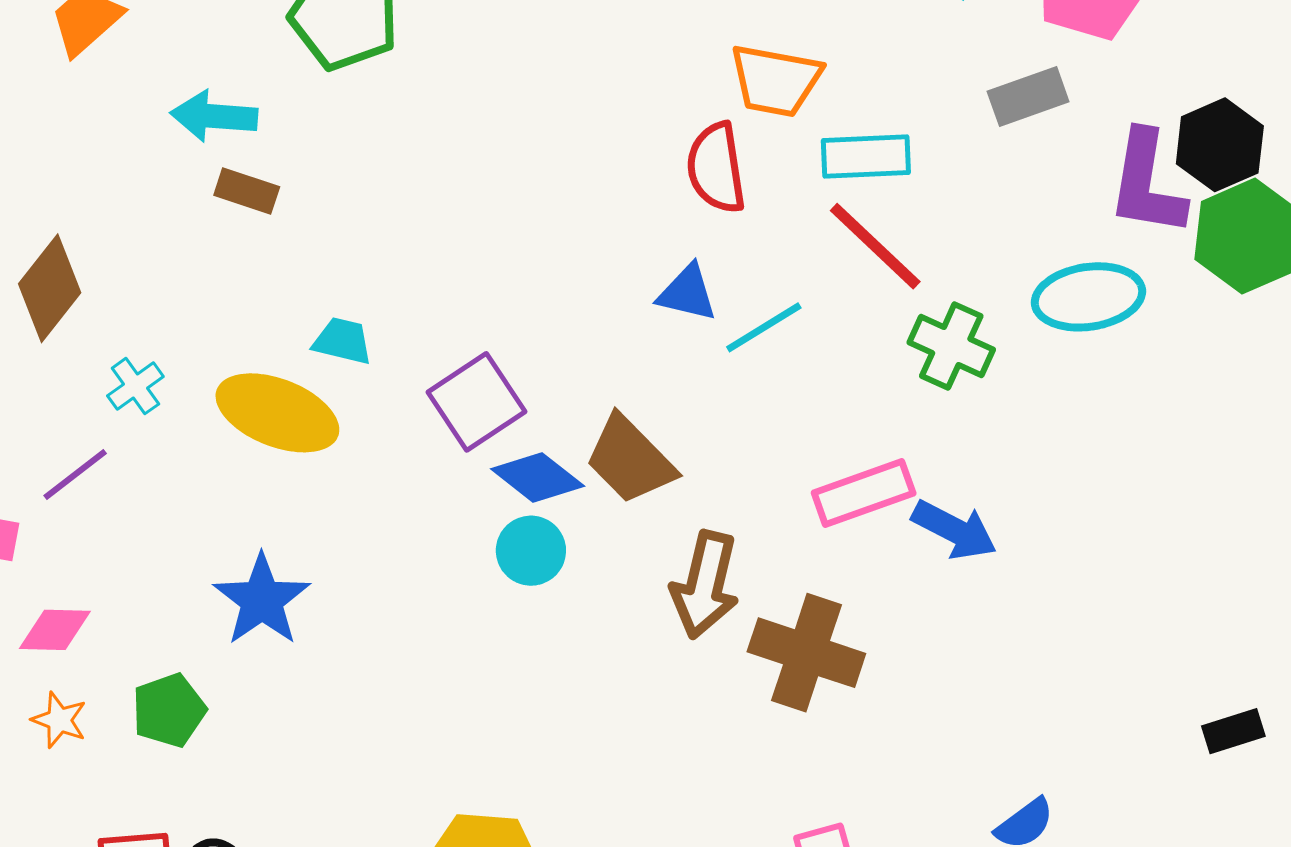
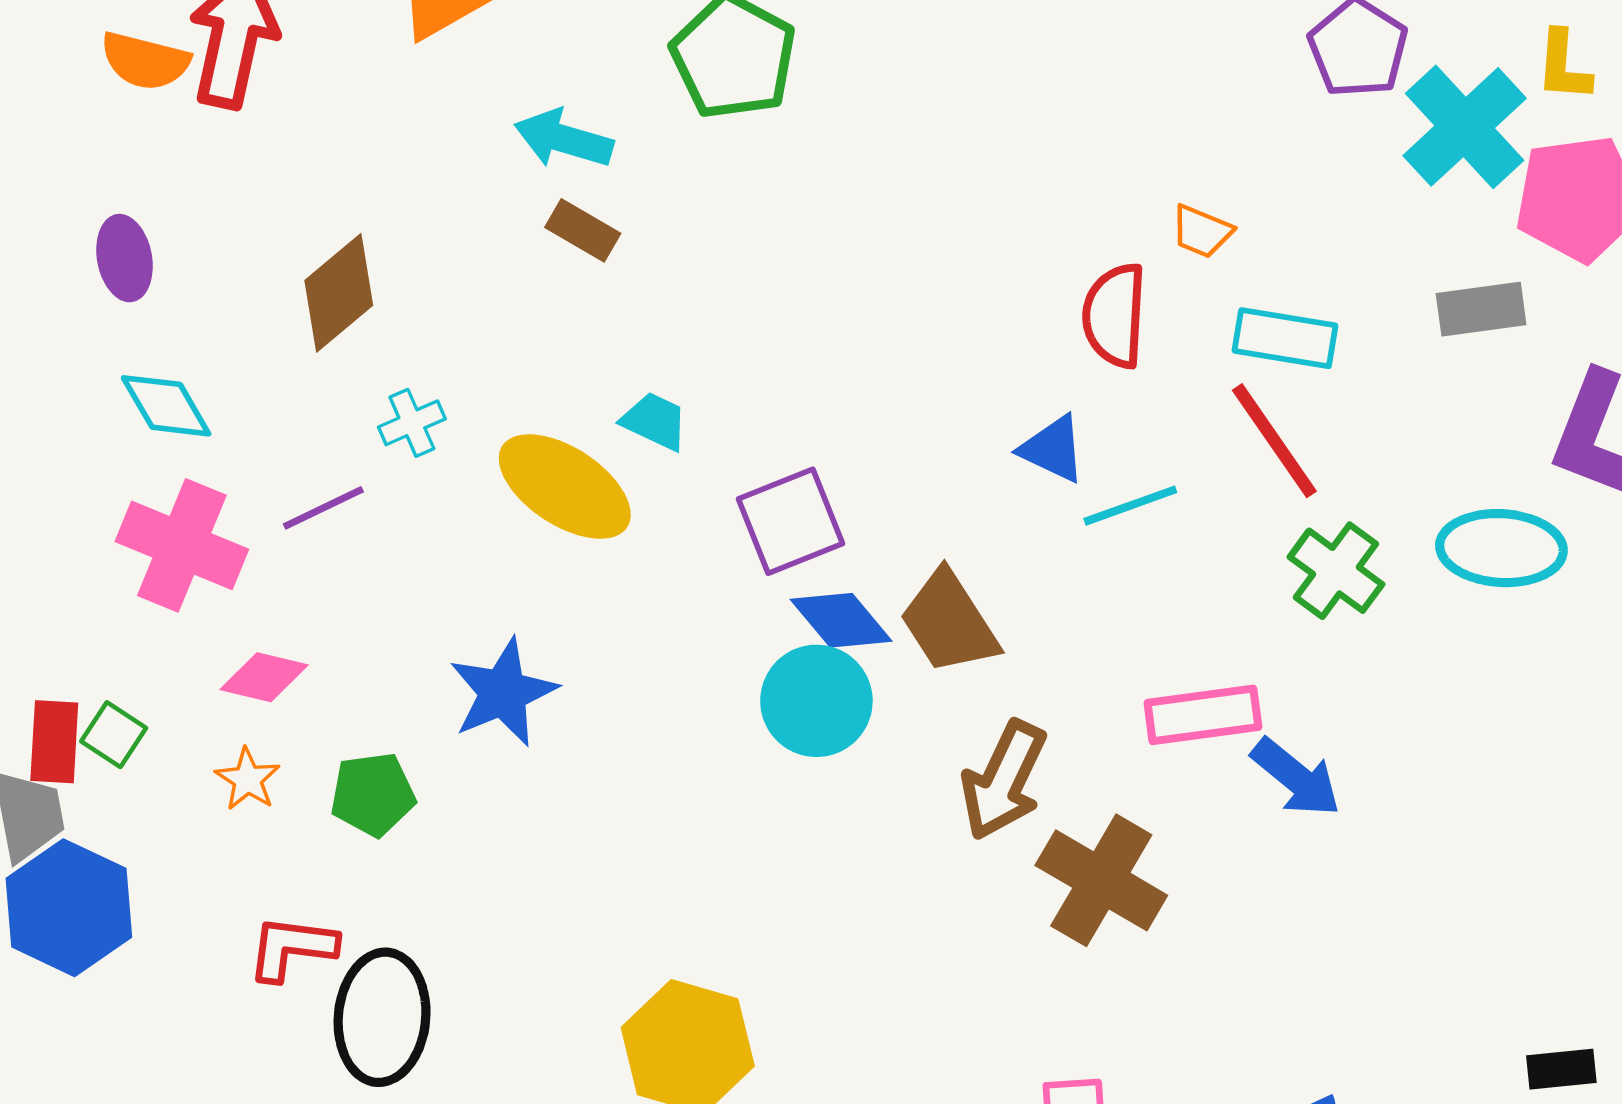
orange trapezoid: (776, 80) -> (1202, 231), size x0.6
cyan circle: (531, 551) -> (816, 701), size x1.4

